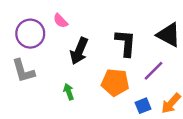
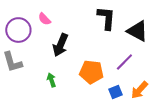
black L-shape: (126, 43) -> (106, 18), moved

